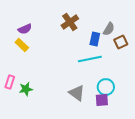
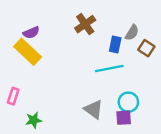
brown square: (121, 42) -> (146, 48), turned -32
yellow rectangle: (22, 45) -> (28, 52), size x1.6
green star: (26, 89) -> (34, 120), moved

